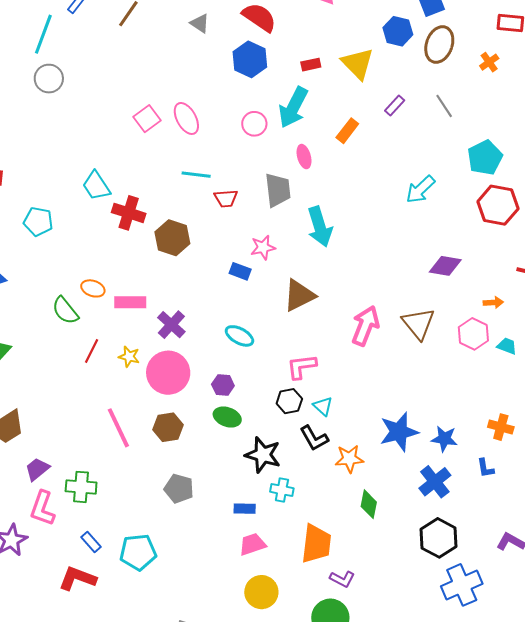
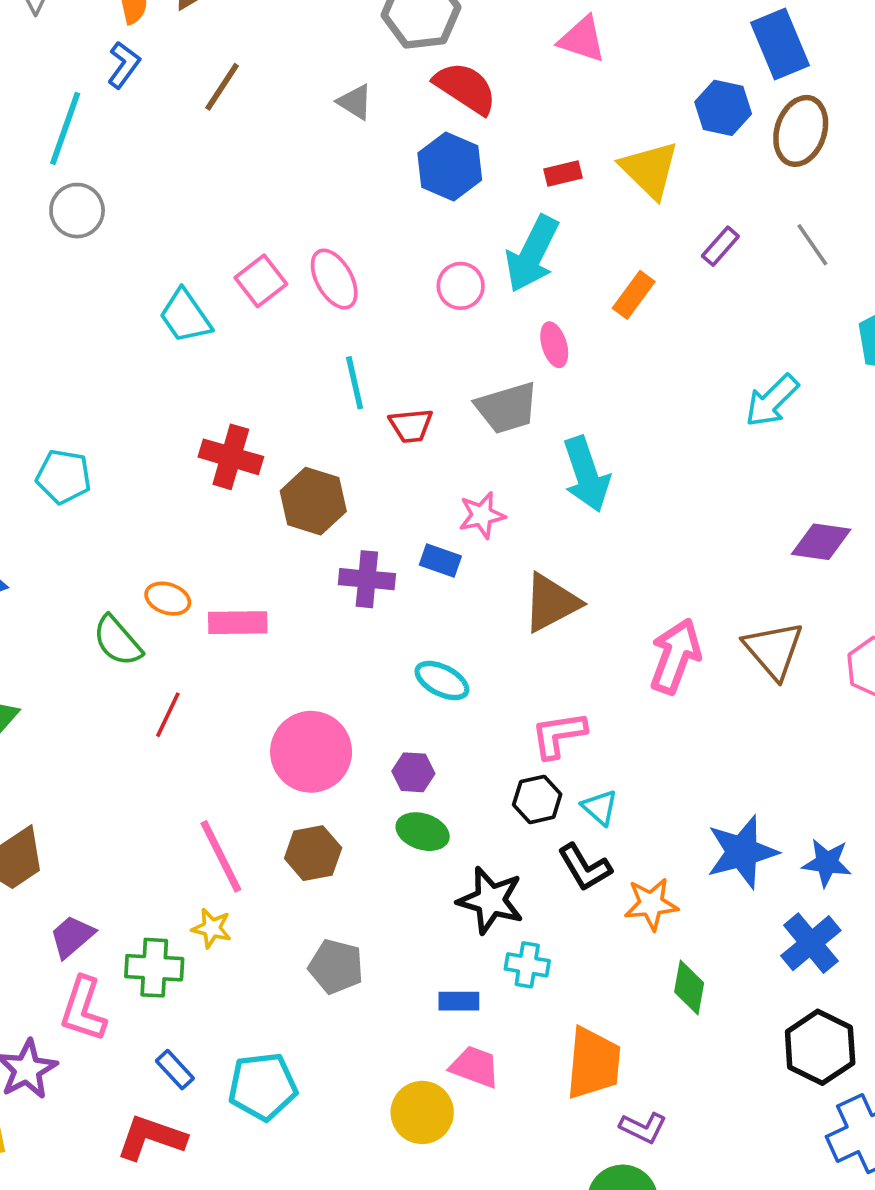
cyan line: (196, 175) -> (355, 383), turned 72
cyan trapezoid: (96, 186) -> (185, 316), moved
gray trapezoid: (278, 190) -> (507, 408), turned 81
purple cross: (171, 325) -> (367, 579), moved, turned -36
yellow star: (129, 357) -> (212, 928), moved
pink trapezoid: (252, 544) -> (475, 1067), turned 40
yellow circle: (261, 592) -> (422, 1112), moved

